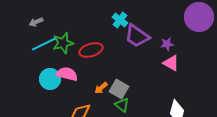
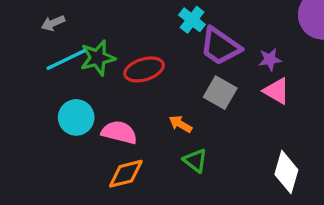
pink semicircle: (67, 74) -> (119, 132), moved
orange arrow: (101, 88) -> (180, 124), moved, turned 72
gray square: (119, 89) -> (220, 93), moved

